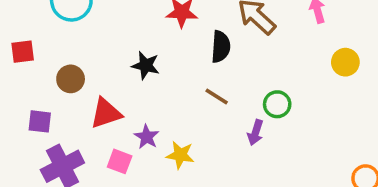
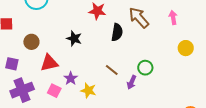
brown line: (217, 97) -> (112, 70), moved

